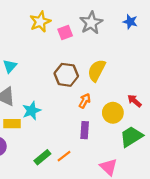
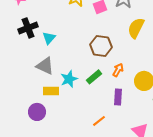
yellow semicircle: (97, 70) -> (136, 28), moved
green rectangle: (42, 157) -> (94, 77), moved

